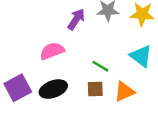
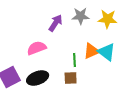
green line: (100, 66) -> (75, 60), turned 56
orange triangle: (124, 92) -> (92, 51), moved

